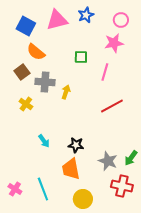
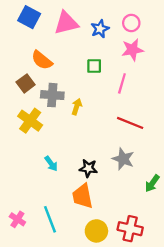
blue star: (86, 15) -> (100, 29), moved
pink circle: (121, 20) -> (131, 23), moved
blue square: (26, 26) -> (29, 17), moved
yellow cross: (26, 104) -> (30, 121), size x1.5
red line: (112, 106) -> (130, 123), turned 50
gray star: (108, 161) -> (123, 159), moved
red cross: (122, 186) -> (130, 229), moved

